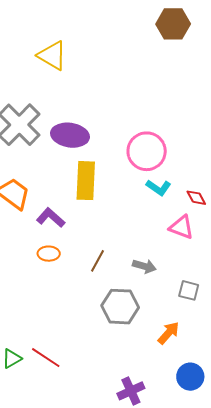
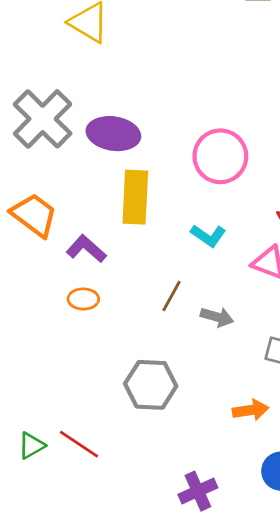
cyan L-shape: (159, 188) -> (208, 236), moved
brown line: (97, 261) -> (171, 296), moved
gray hexagon: (120, 307) -> (151, 385), moved
orange arrow: (168, 333) -> (251, 410), turned 40

